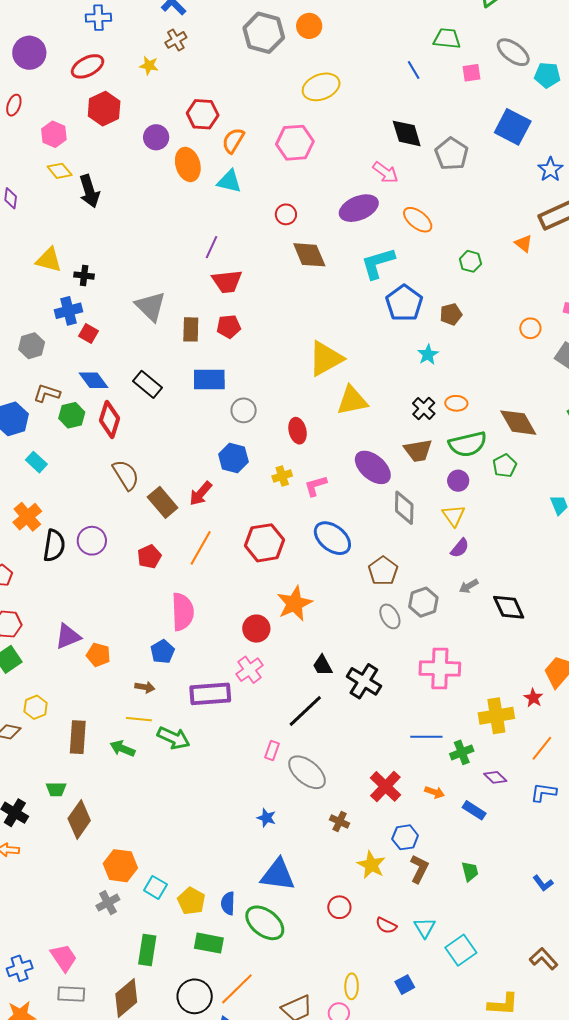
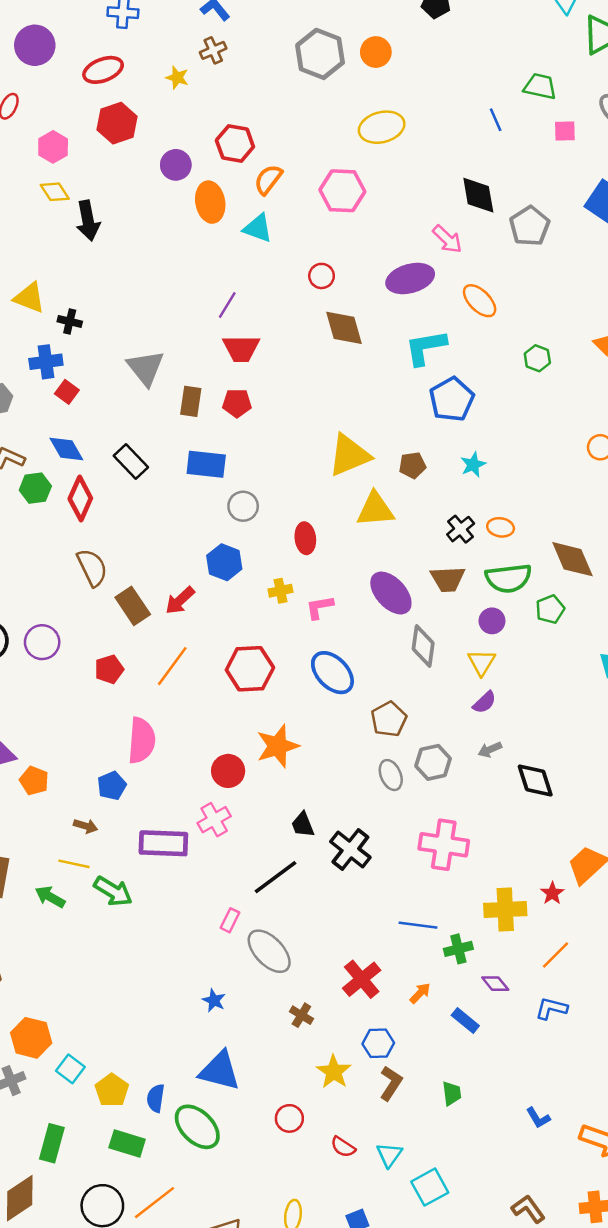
brown pentagon: (451, 314) -> (412, 465), moved
orange arrow: (435, 792) -> (420, 993), turned -72

